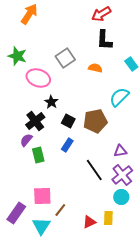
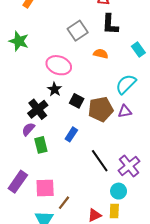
gray square: (65, 58) -> (78, 31), moved
pink ellipse: (38, 78) -> (59, 65), moved
black square: (68, 121) -> (77, 101), moved
purple triangle: (120, 151) -> (125, 111), moved
cyan circle: (121, 197) -> (119, 191), moved
purple rectangle: (16, 213) -> (18, 182), moved

